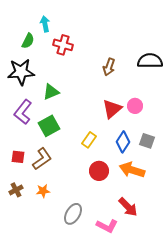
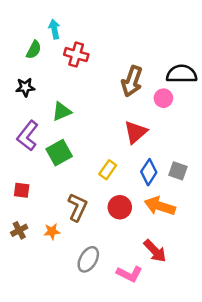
brown arrow: (109, 67) -> (132, 81), size x1.4
black star: (21, 72) -> (25, 87), size x0.6
pink circle: (135, 106) -> (163, 98), moved
brown L-shape: (42, 159) -> (77, 207), moved, turned -30

